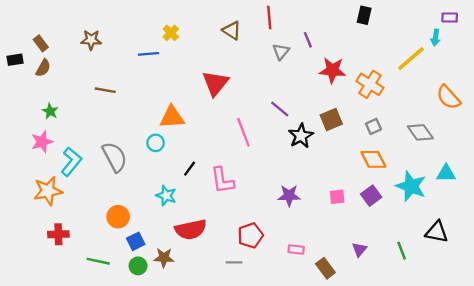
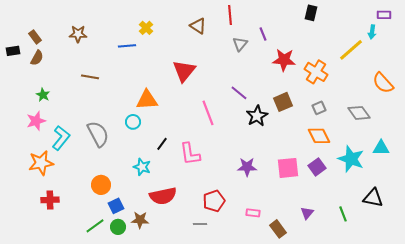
pink square: (337, 197) -> (288, 168), size x1.6
green line: (98, 261) -> (95, 226), moved, turned -48

